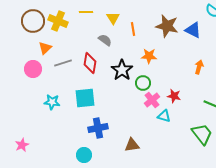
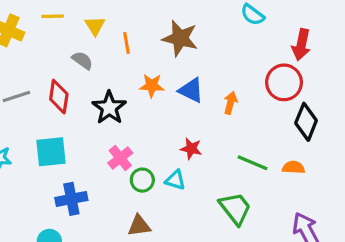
blue triangle: (193, 30) -> (191, 90), moved
green circle: (143, 83) -> (142, 180), moved
pink cross: (152, 100) -> (120, 158), moved
brown triangle: (132, 145) -> (139, 226), moved

